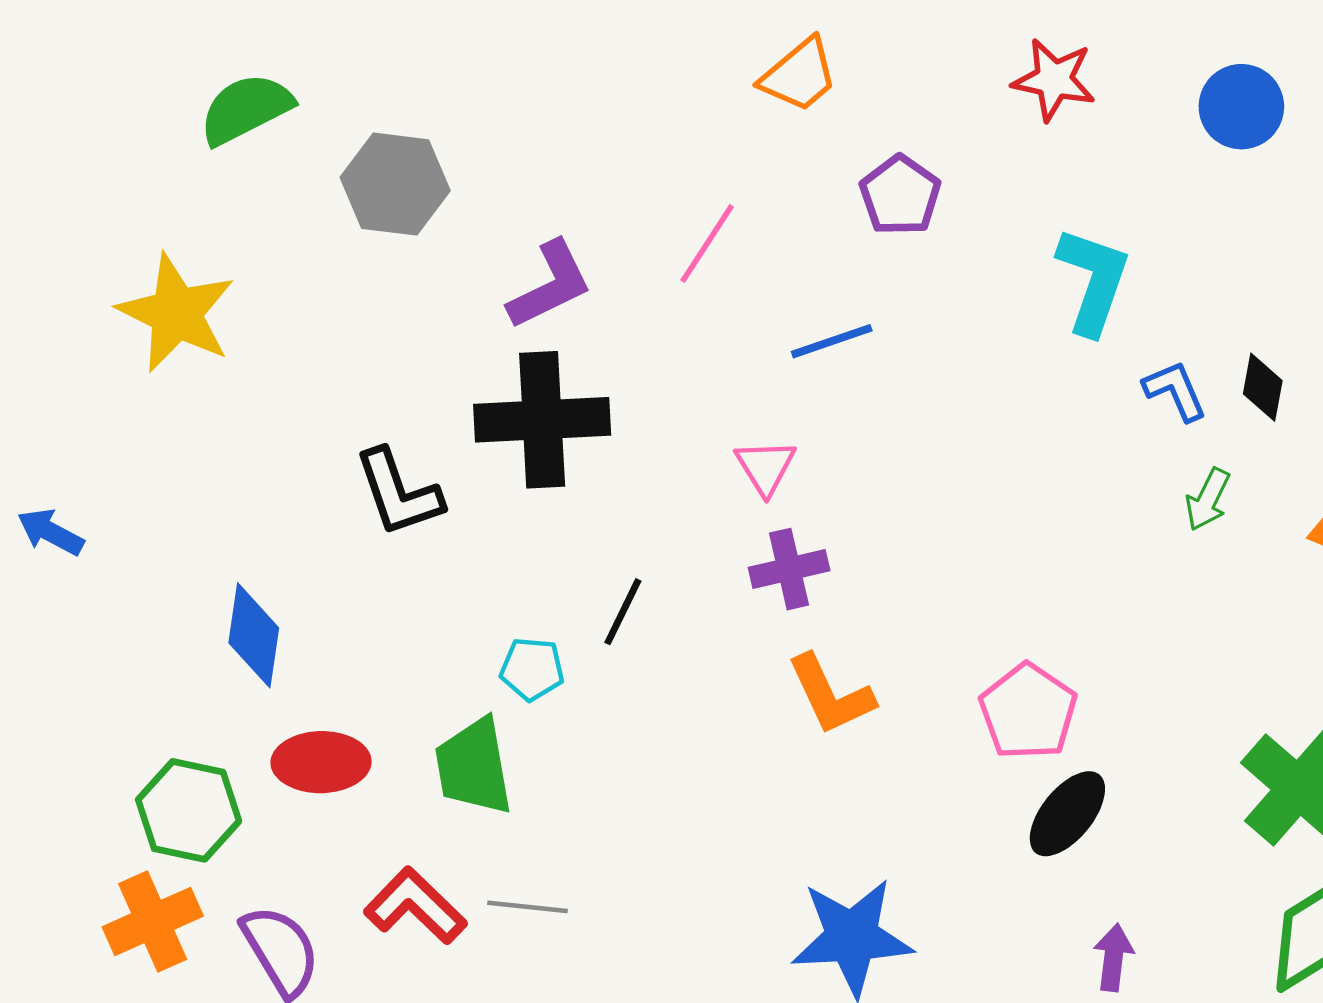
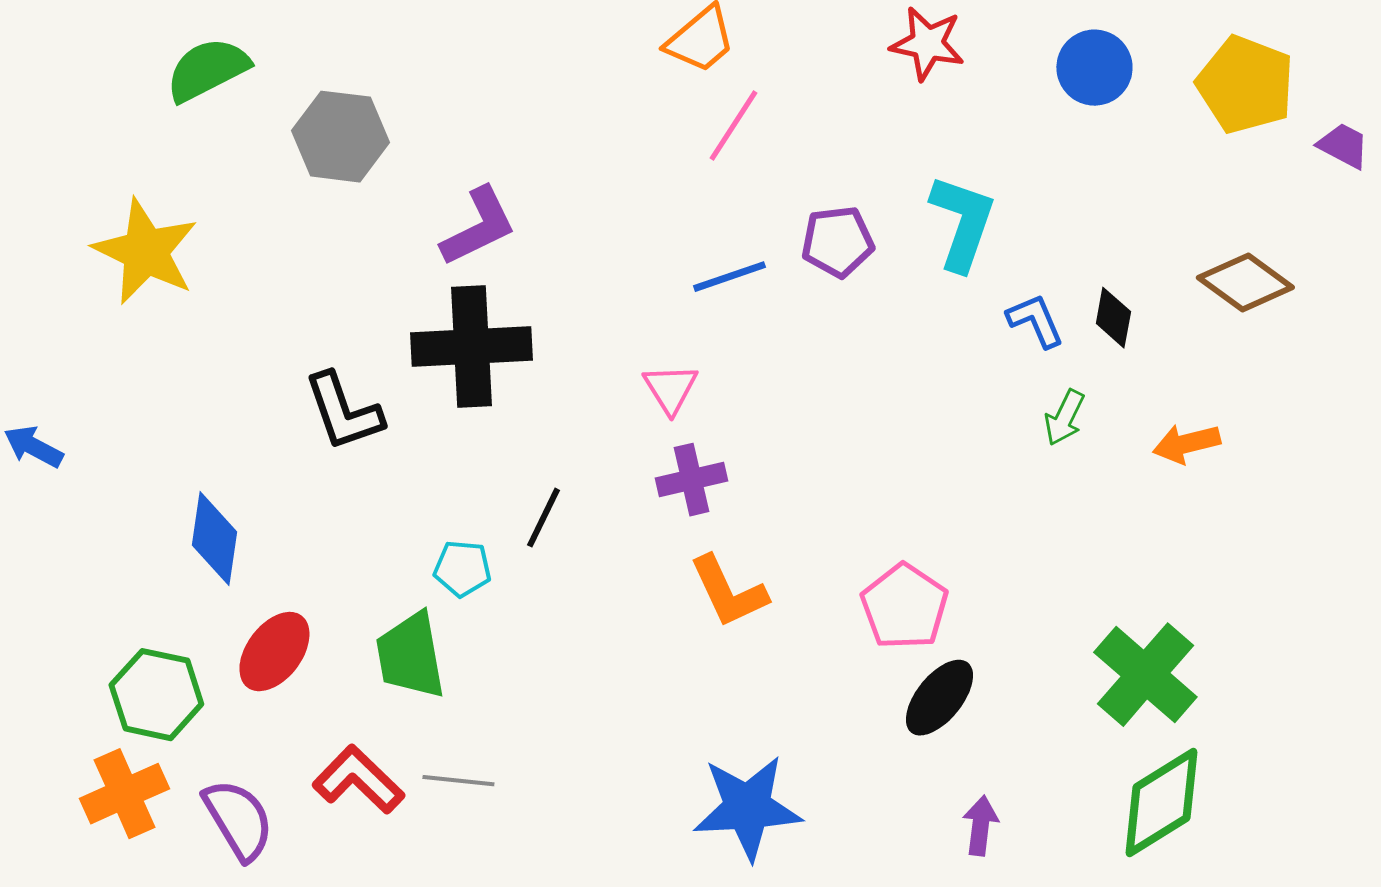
purple pentagon: (900, 195) -> (837, 242), moved, turned 30
pink line: (707, 244) -> (733, 126), moved
red ellipse: (321, 762) -> (274, 652), turned -52

